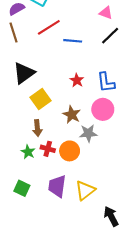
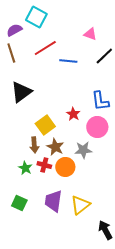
pink triangle: (106, 13) -> (90, 34), moved
red star: (77, 80) -> (73, 114), moved
yellow square: (41, 99) -> (45, 125), moved
brown star: (72, 115) -> (55, 147), moved

